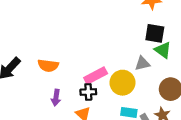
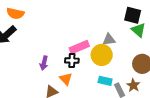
gray triangle: (142, 63) -> (109, 40), moved
orange semicircle: (48, 66) -> (15, 13), moved

